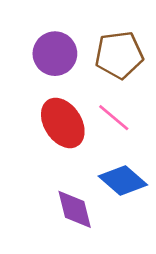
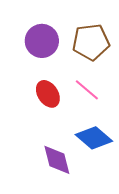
red ellipse: (63, 123) -> (48, 94), size x0.7

